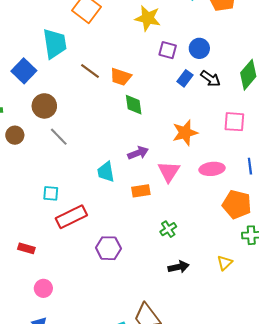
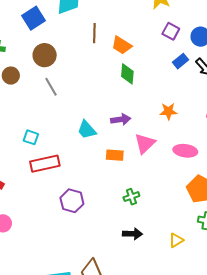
brown line: (90, 71) -> (94, 33), turned 42
orange star: (185, 133) -> (168, 111), size x0.7
cyan trapezoid: (106, 172) -> (87, 130), turned -45

